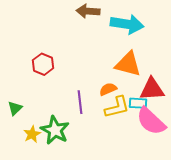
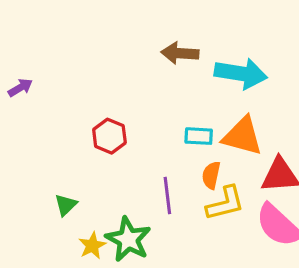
orange semicircle: (108, 89) -> (211, 175), turned -54
cyan rectangle: (138, 103) -> (199, 136), moved

